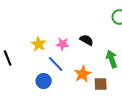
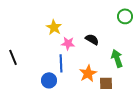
yellow star: (39, 44) -> (54, 27), moved
blue line: (56, 64) -> (61, 63), turned 42

